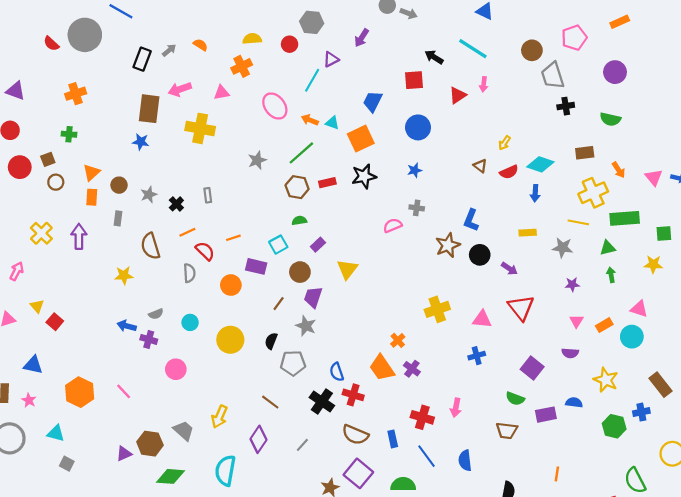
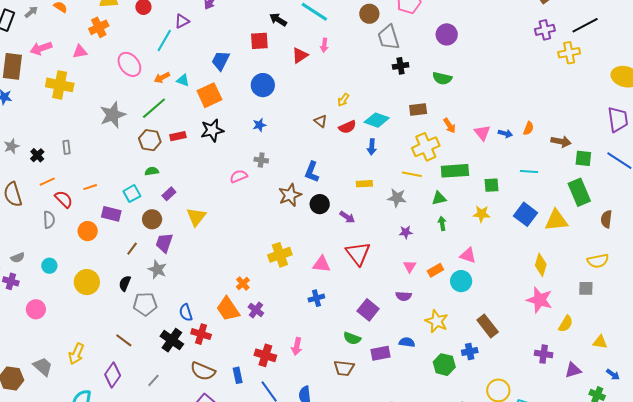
orange arrow: (310, 120) -> (162, 78), turned -49
gray star: (257, 160) -> (113, 115), size x1.5

